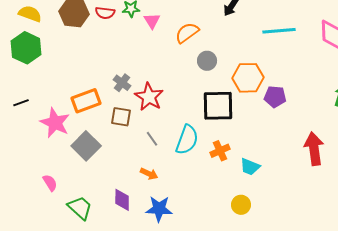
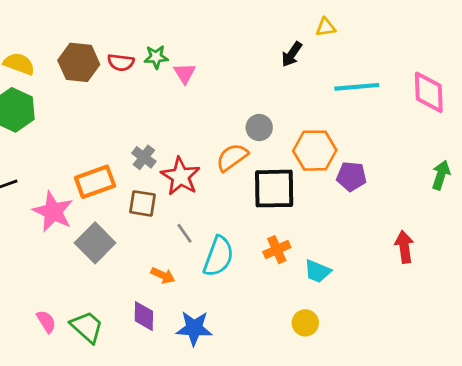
orange semicircle: (187, 33) -> (232, 157), moved
cyan semicircle: (187, 140) -> (218, 256), moved
red arrow: (314, 149) -> (404, 247), size x0.7
orange arrow: (149, 174) -> (163, 275), moved
pink semicircle: (50, 183) -> (46, 321), moved

